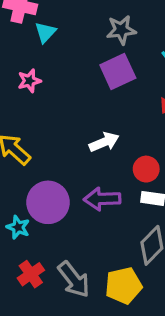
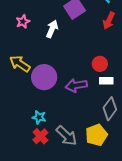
white arrow: (104, 142) -> (52, 29), moved, turned -36
purple circle: (48, 202) -> (44, 77), moved
cyan star: (18, 227) -> (39, 117), moved

